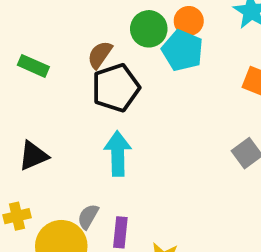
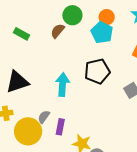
green circle: (149, 29) -> (72, 15), moved
black pentagon: (116, 88) -> (97, 71), moved
black triangle: (33, 156) -> (17, 82), size x1.4

